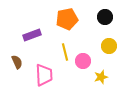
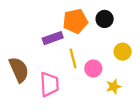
black circle: (105, 17) -> (105, 19), moved
purple rectangle: (32, 35) -> (53, 38), moved
brown semicircle: (17, 62) -> (19, 70), size x1.6

